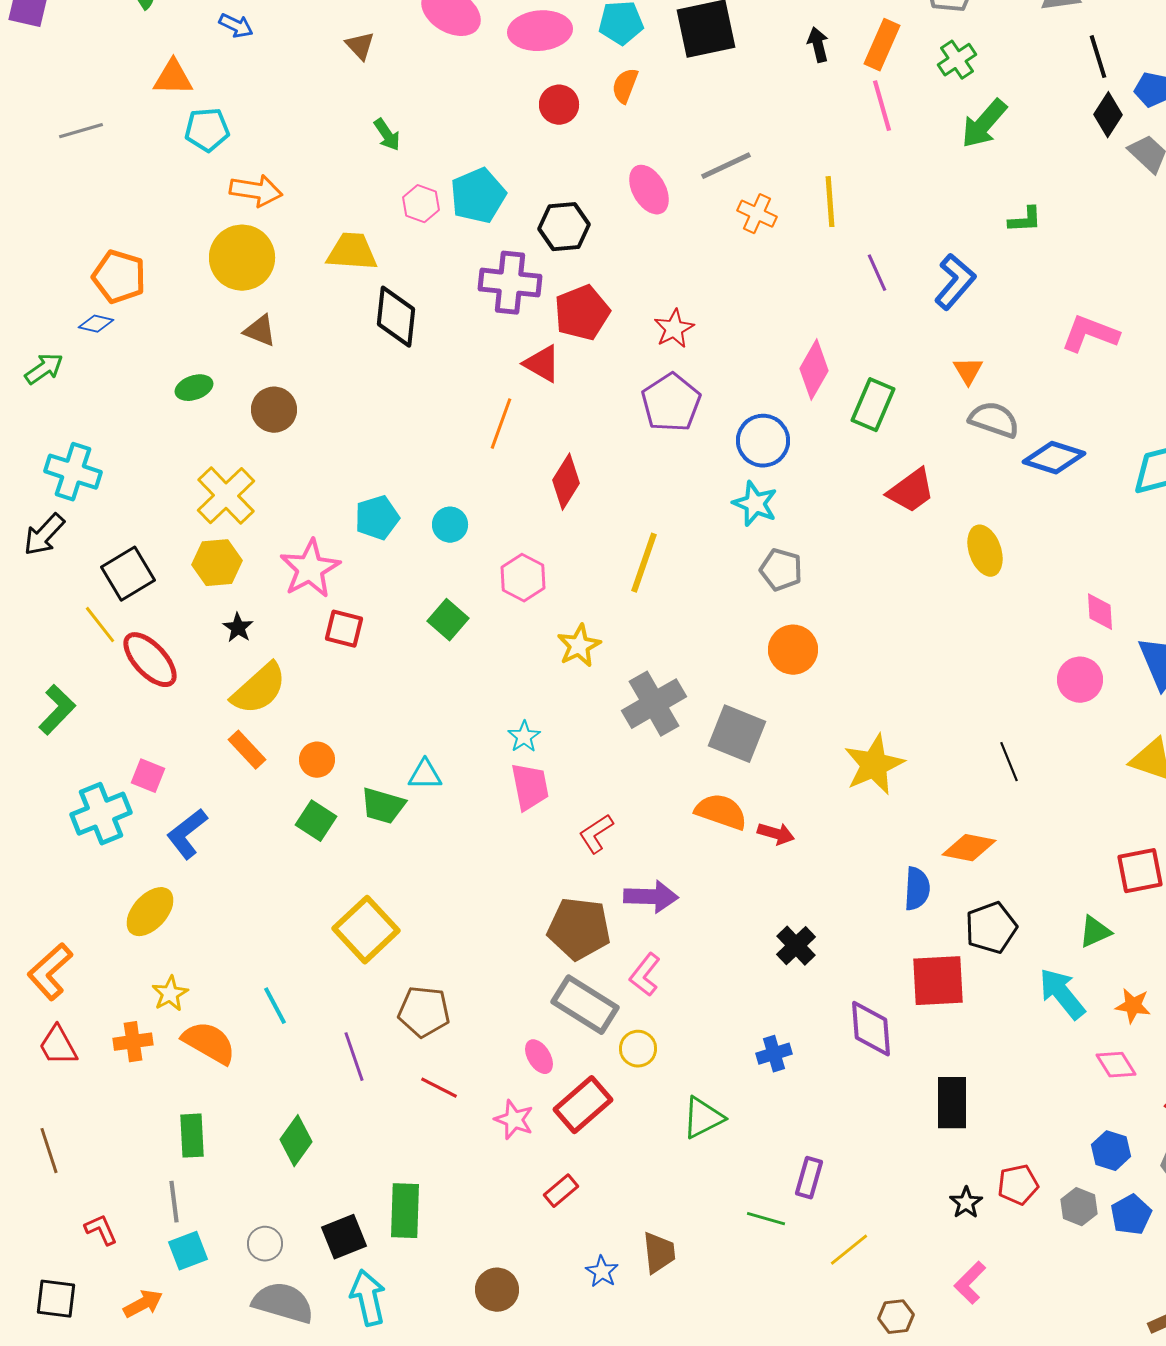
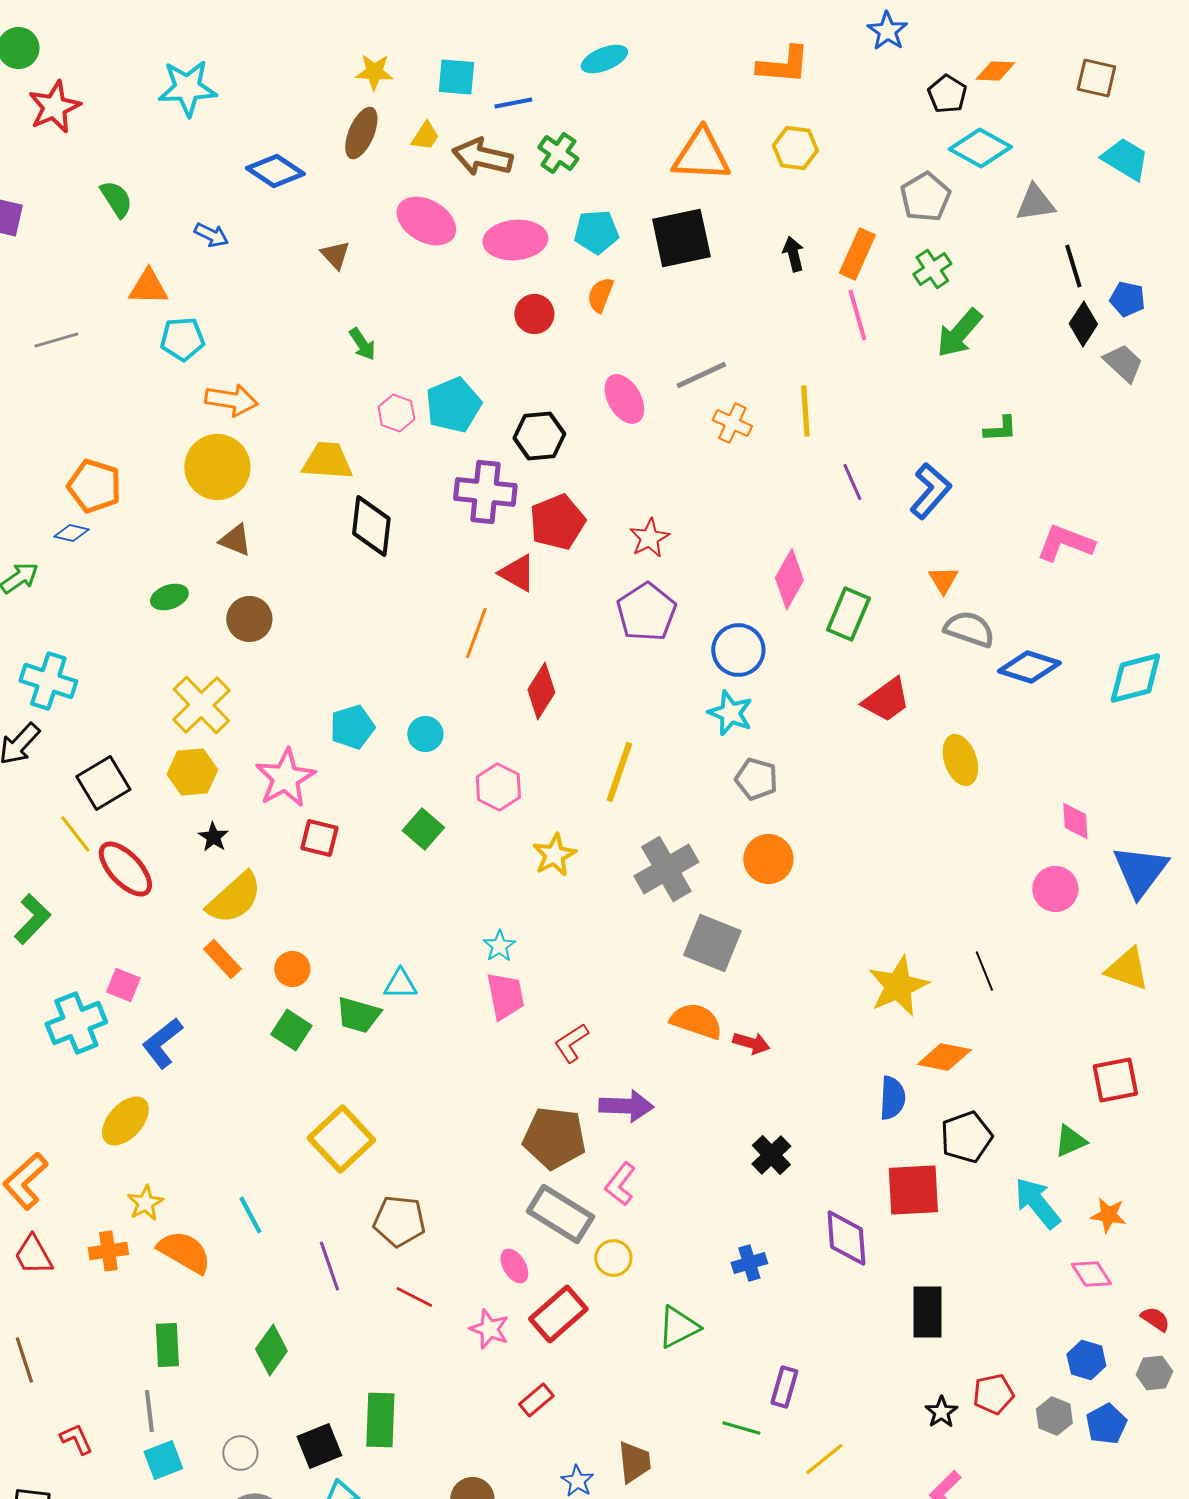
gray cross: (654, 704) -> (666, 869), moved
yellow star: (874, 765) -> (898, 986), moved

